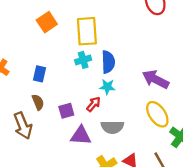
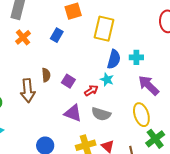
cyan cross: (83, 60) -> (136, 57), moved
blue rectangle: (39, 74) -> (57, 35), moved
purple square: (66, 111) -> (68, 81), moved, turned 32

